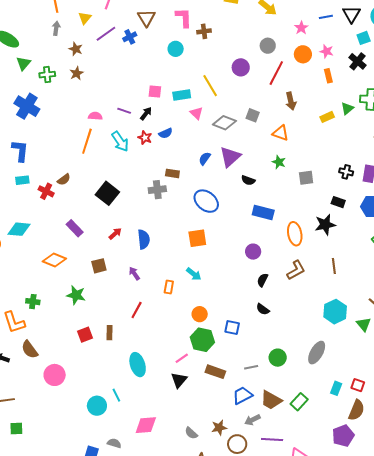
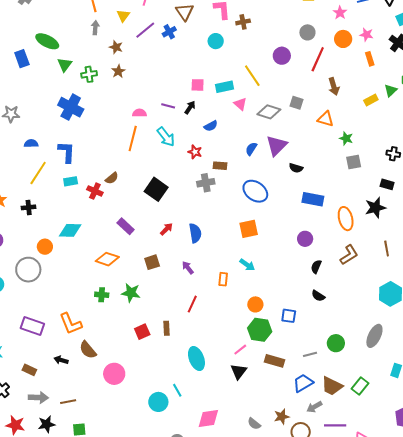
red star: (145, 138) -> (195, 152), moved
green star: (279, 162) -> (346, 138), moved
green cross: (33, 302) -> (102, 295), moved

